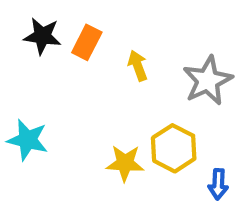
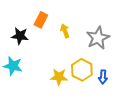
black star: (42, 36) -> (20, 36), moved
blue arrow: (218, 184) -> (103, 77), moved

